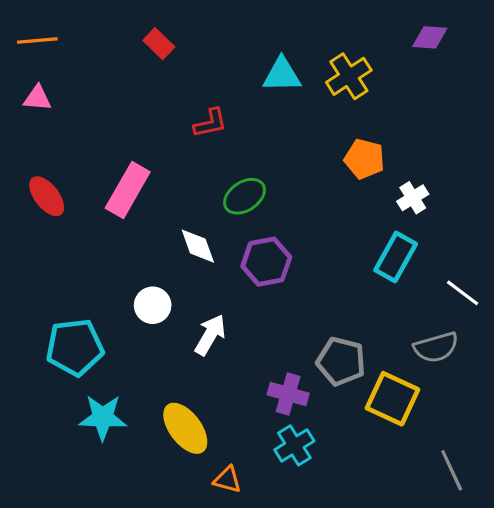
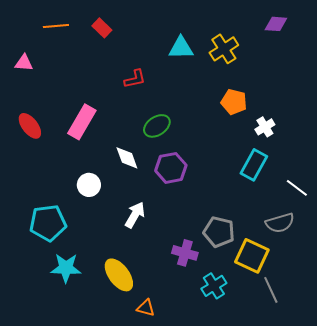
orange line: (37, 40) -> (56, 26), moved
white circle: (153, 305) -> (89, 185), moved
cyan cross: (294, 445) -> (214, 286), moved
gray line: (452, 470) -> (271, 290), moved

